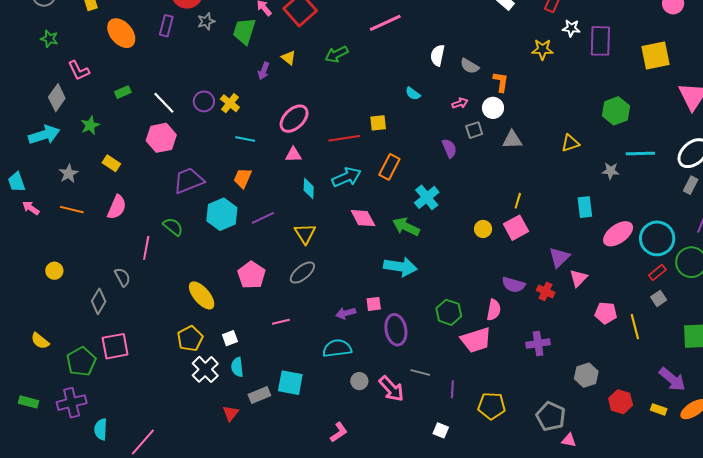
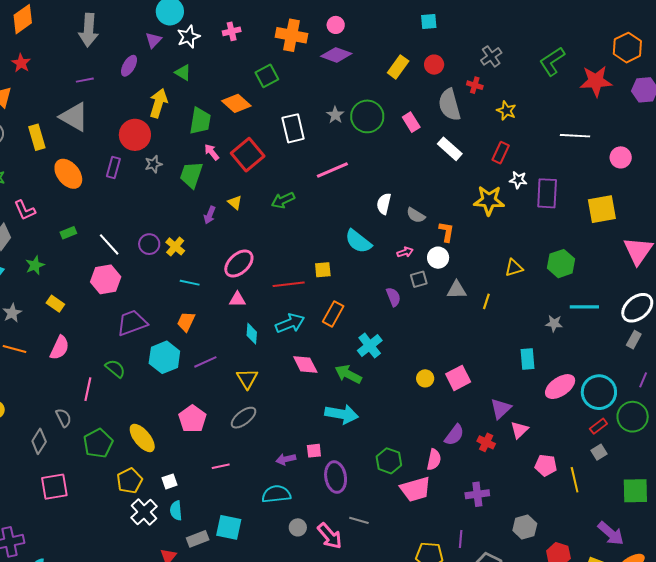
yellow star: (542, 49) -> (489, 200), size x1.4
cyan semicircle: (413, 94) -> (358, 241), size x1.8
yellow triangle: (570, 143) -> (514, 268), moved
yellow line: (518, 201) -> (486, 301), moved
purple semicircle: (514, 285) -> (454, 435), turned -70
green pentagon: (81, 361) -> (98, 443), moved
purple line: (452, 389) -> (461, 539), moved

